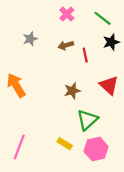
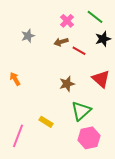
pink cross: (67, 14) -> (67, 21), moved
red line: (85, 55) -> (79, 51), turned -48
orange arrow: (16, 85) -> (15, 79), size x0.6
yellow rectangle: (65, 144) -> (46, 122), moved

